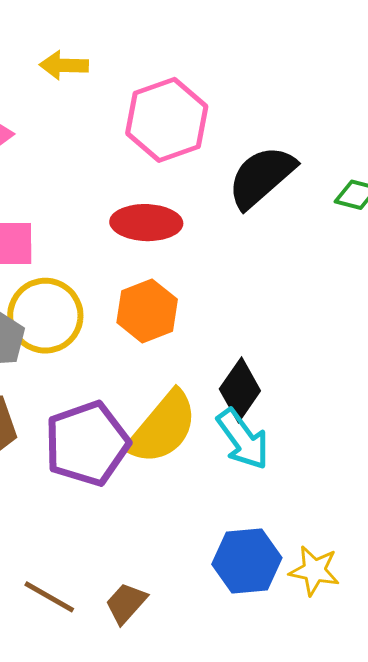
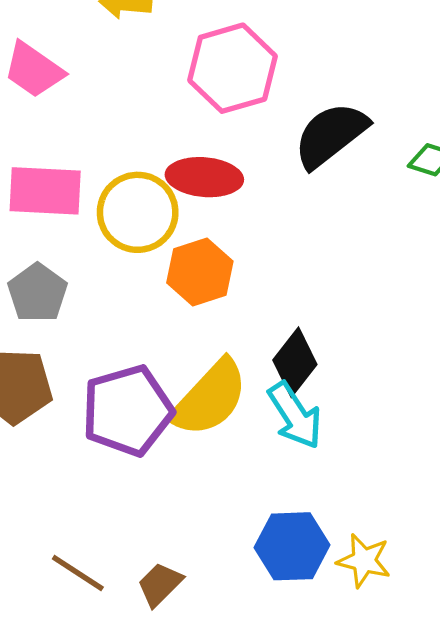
yellow circle: (45, 316) -> (138, 212), moved

